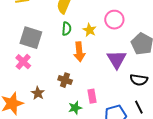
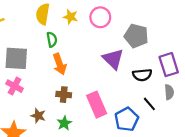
yellow star: (90, 30) -> (71, 17), moved
orange arrow: (79, 52) -> (60, 64), moved
pink rectangle: (92, 96) -> (97, 105), size x1.6
green star: (75, 108) -> (64, 123), moved

